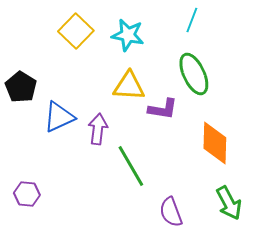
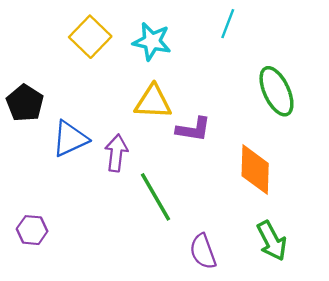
green ellipse: (194, 74) -> (276, 91), moved

